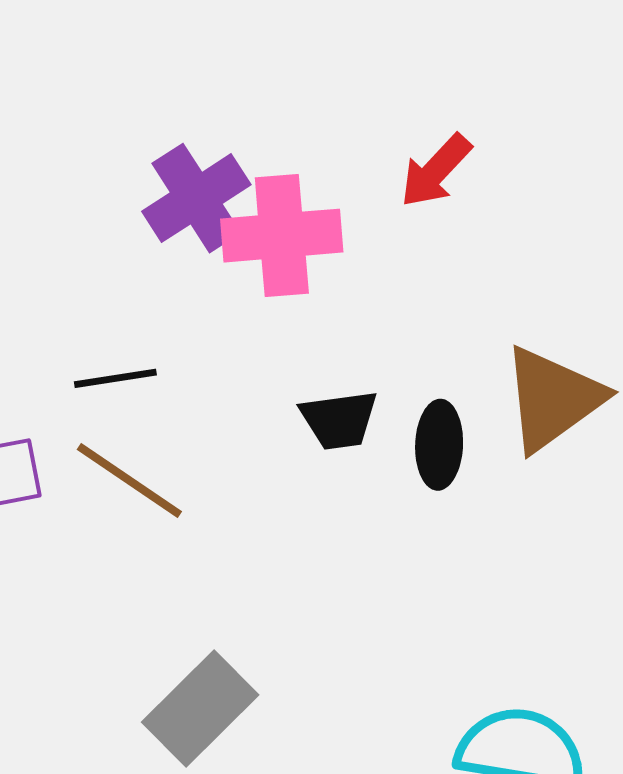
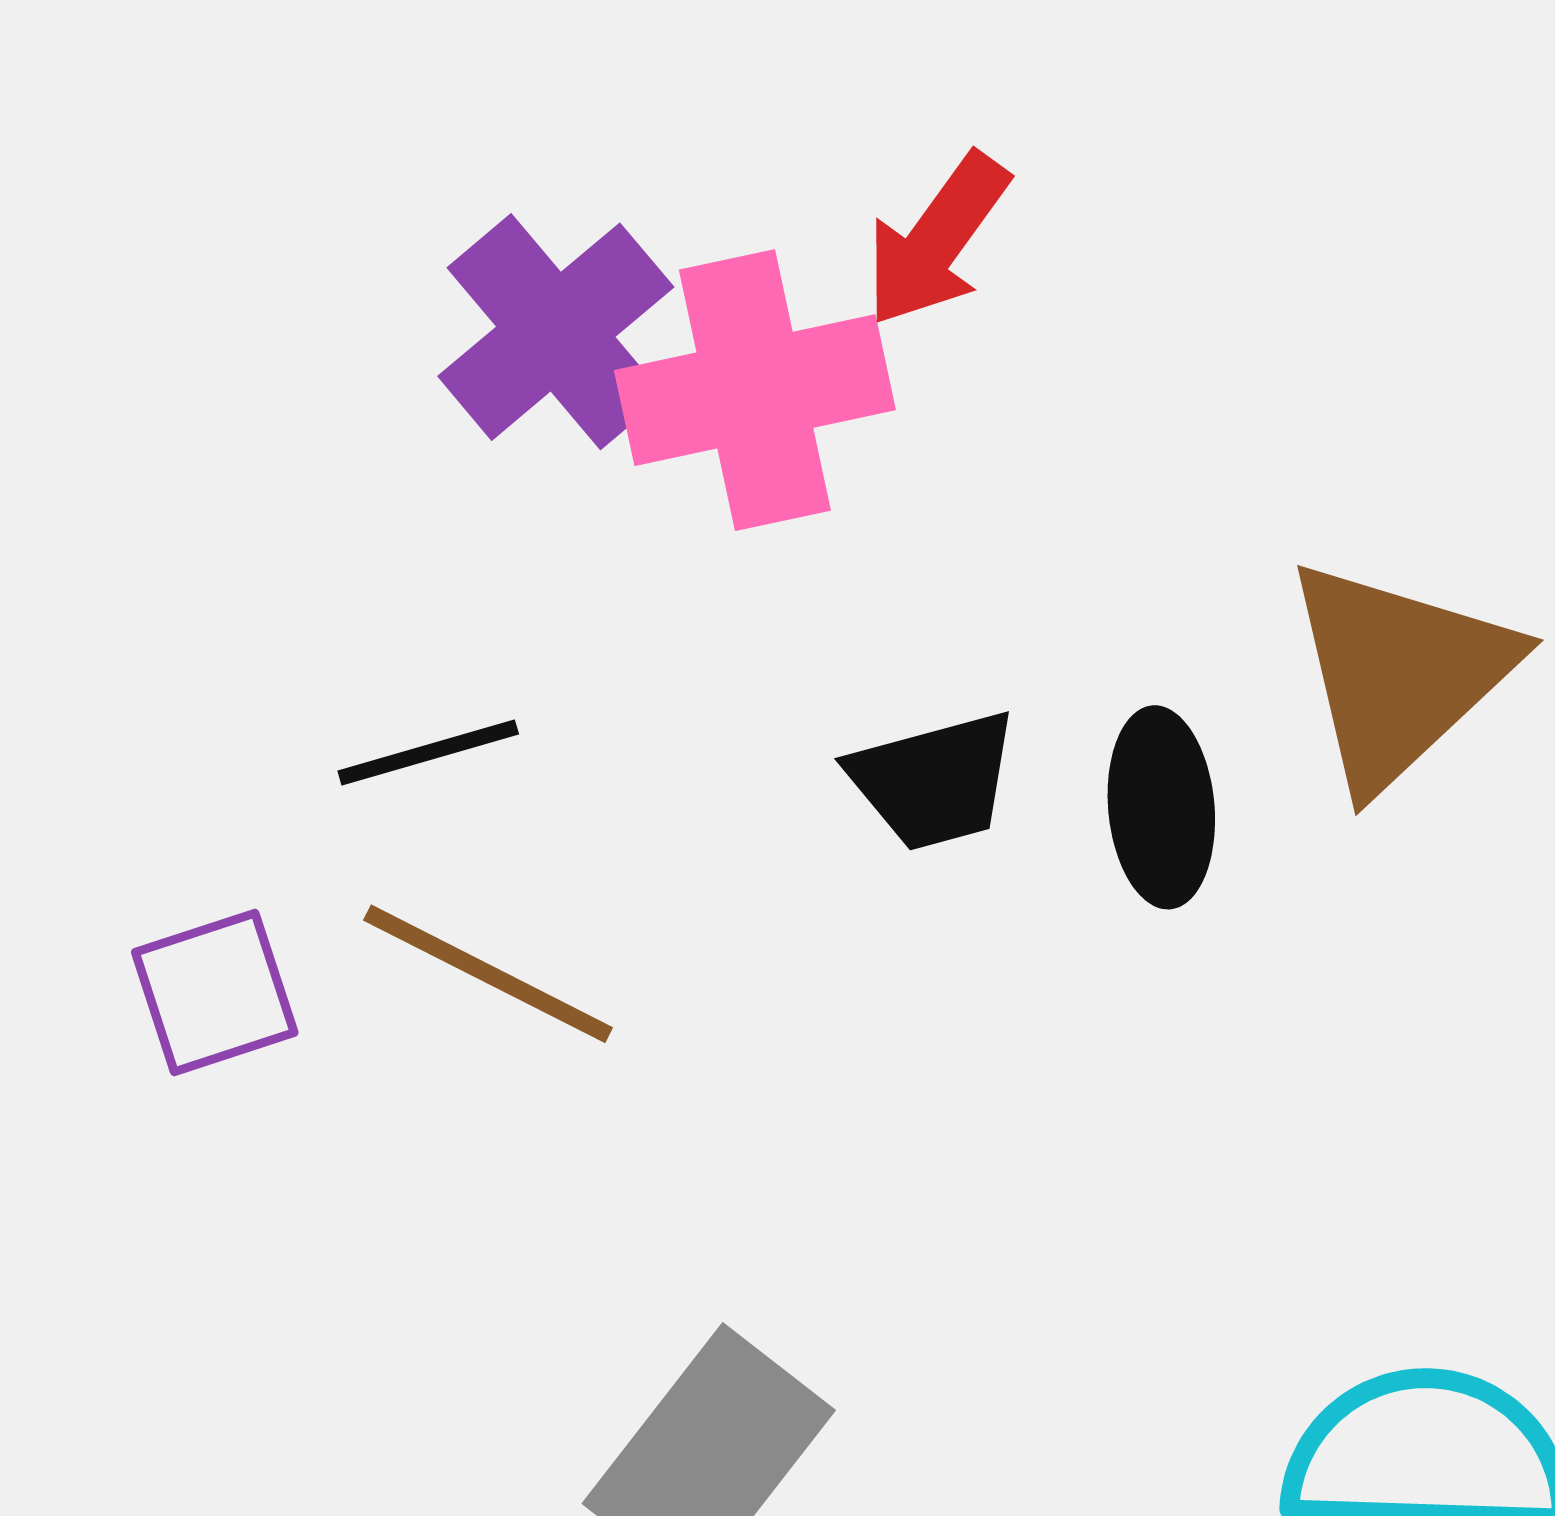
red arrow: (436, 171) -> (937, 240), moved

